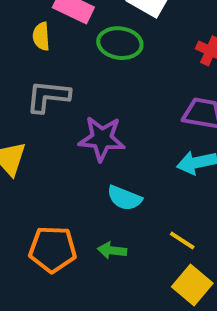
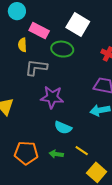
gray L-shape: (48, 96) -> (36, 67), moved
yellow line: (182, 241) -> (82, 151), moved

